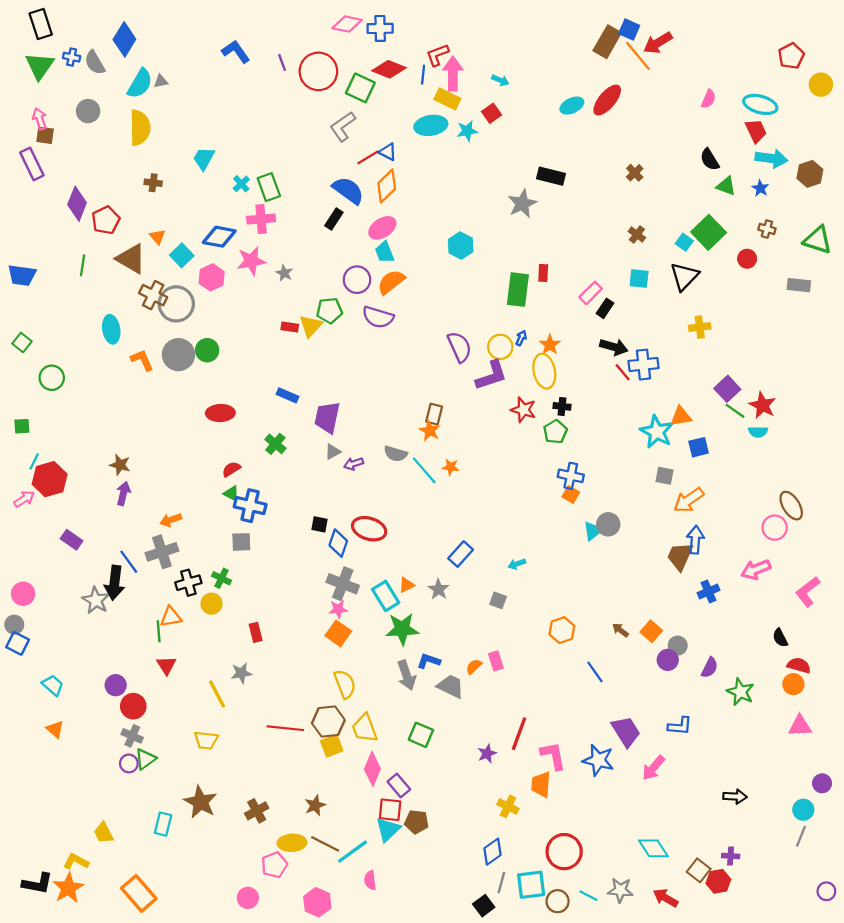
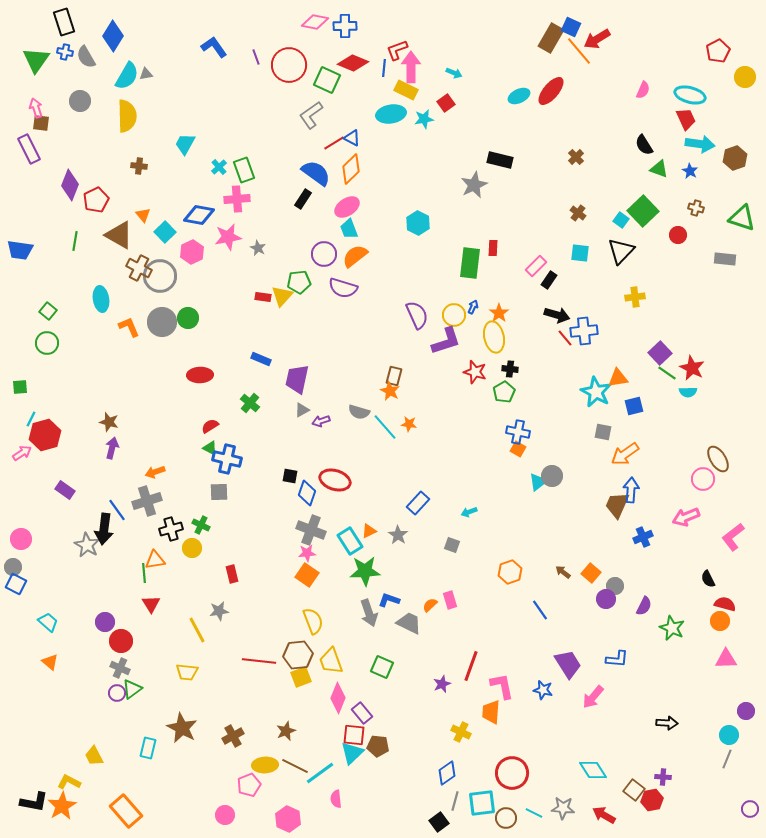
black rectangle: (41, 24) -> (64, 22), moved
green square: (22, 342) -> (48, 311), moved
blue star: (598, 760) -> (543, 690), size x0.7

